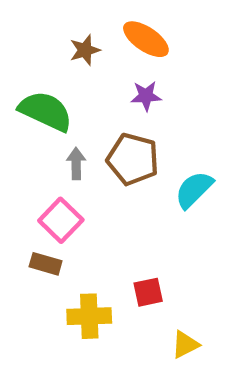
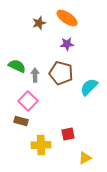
green semicircle: (46, 111) -> (17, 66), moved, size x0.7

